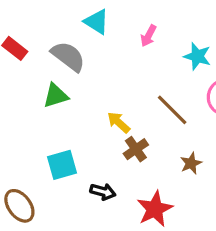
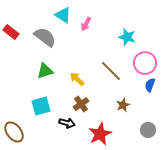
pink arrow: (148, 36) -> (86, 24), moved
green triangle: (56, 96) -> (45, 71), moved
brown cross: (136, 149) -> (81, 104), moved

